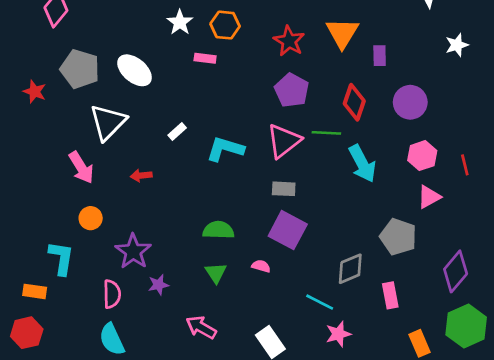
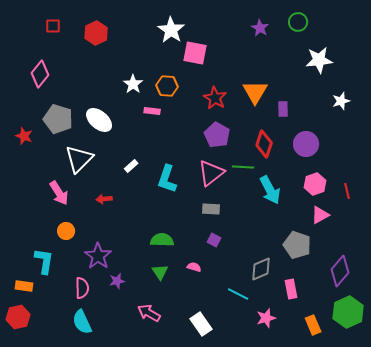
cyan L-shape: (225, 149) -> (167, 179), turned -88
purple square: (288, 230) -> (214, 240), size x0.5
pink star: (338, 334) -> (266, 318), moved

